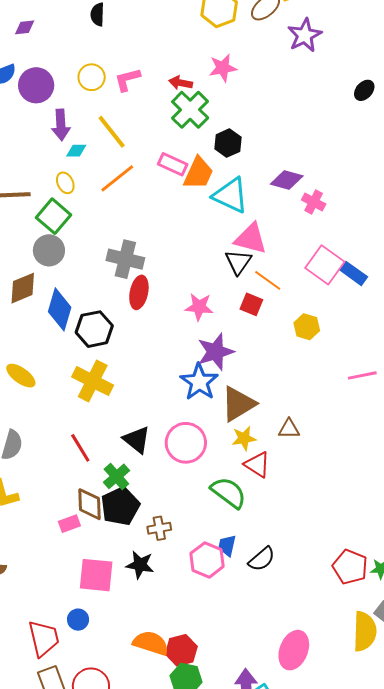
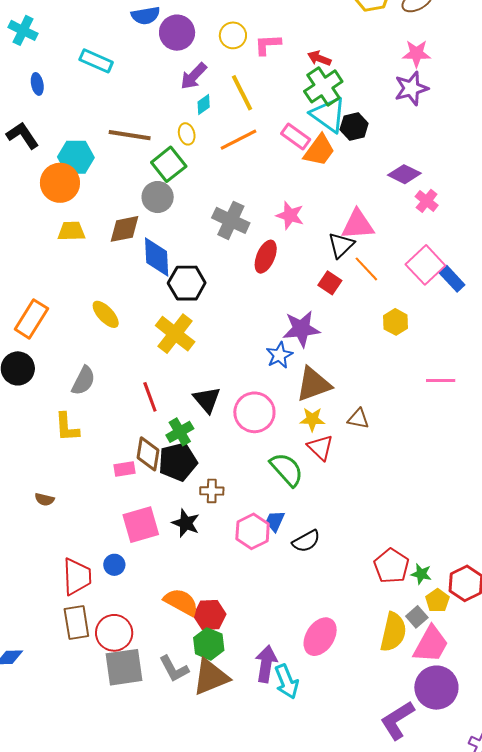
purple star: (305, 35) -> (411, 88), moved
pink star: (223, 68) -> (416, 54), moved
purple arrow: (61, 125) -> (194, 76), turned 36
cyan diamond: (76, 151) -> (204, 104), turned -45
cyan triangle: (230, 195) -> (328, 115), moved
pink triangle: (251, 239) -> (358, 225), turned -30
red ellipse: (139, 292) -> (266, 257), moved
red square: (251, 304) -> (330, 283), moved
pink star: (199, 307) -> (290, 215), moved
blue diamond: (60, 309) -> (157, 257), turned -30
blue star: (199, 382) -> (279, 355), size x0.7
pink square: (96, 575) -> (141, 525), turned -33

